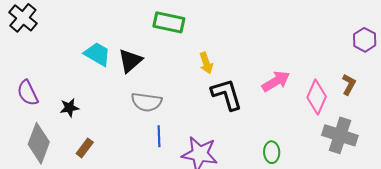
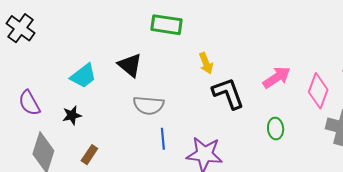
cyan trapezoid: (97, 54) -> (83, 76), moved, turned 116
black triangle: (130, 61) -> (130, 65), turned -36
green ellipse: (272, 152) -> (276, 129), moved

